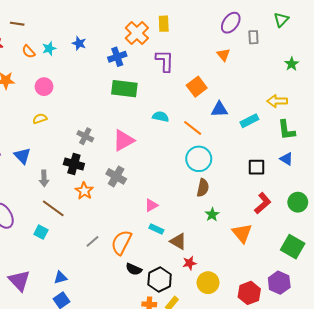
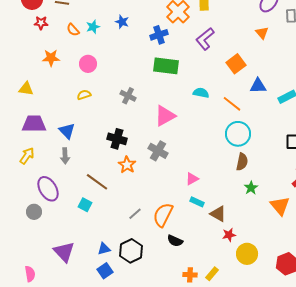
purple L-shape: (165, 61) -> (205, 39), turned -130
gray cross: (85, 136) -> (128, 96), moved
gray arrow: (44, 178) -> (65, 156), moved
black hexagon: (160, 280) -> (131, 251), moved

